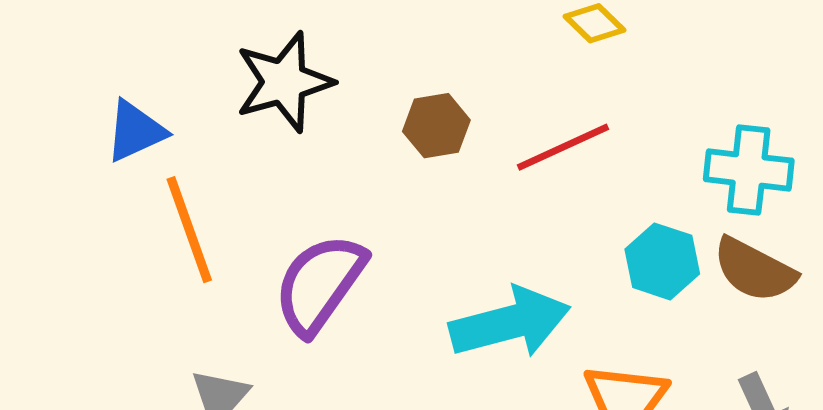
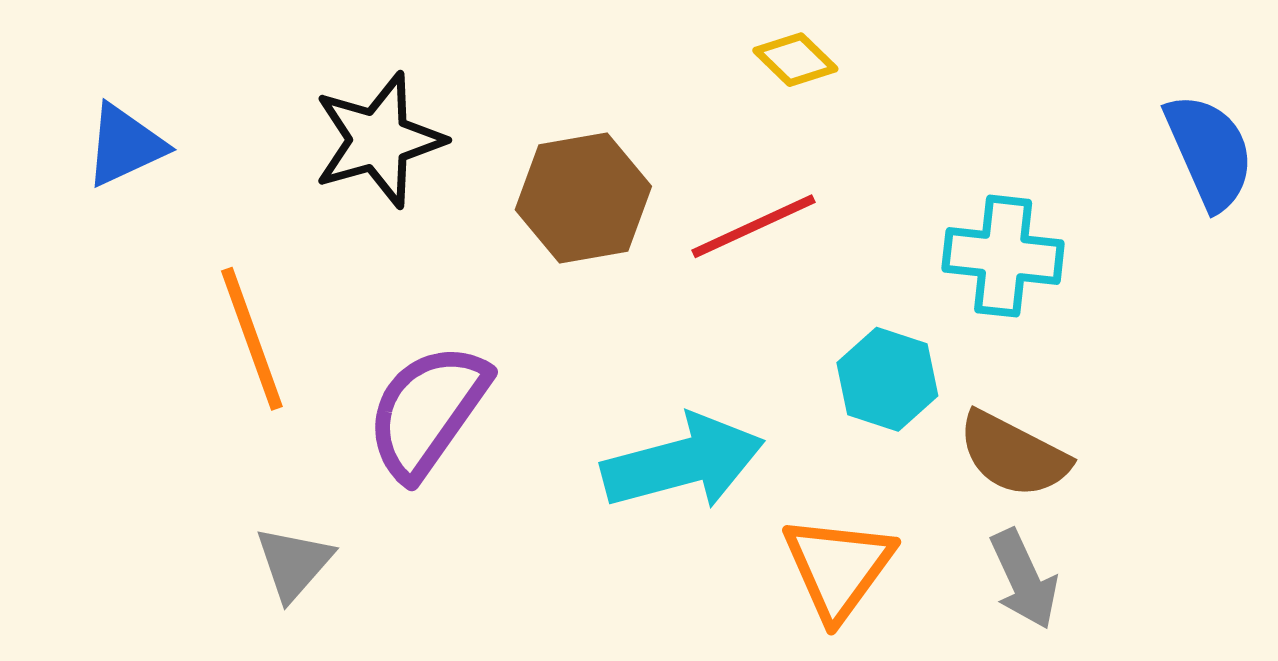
brown hexagon: (436, 126) -> (583, 198), size x1.5
blue triangle: (135, 131) -> (125, 145), moved
brown semicircle: (755, 270) -> (1013, 455), moved

